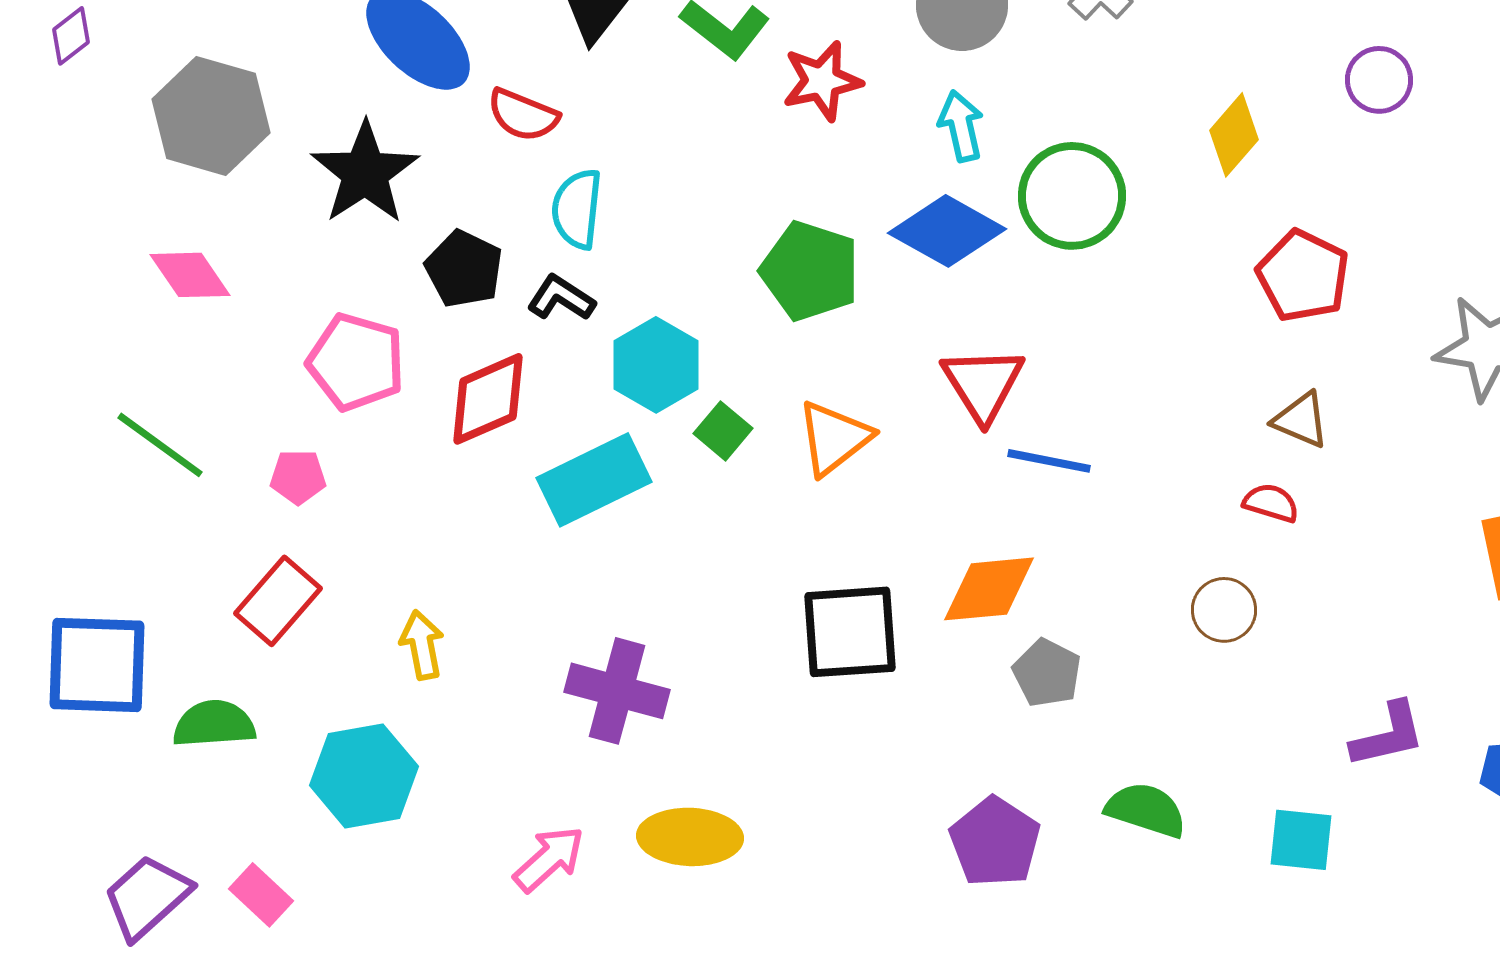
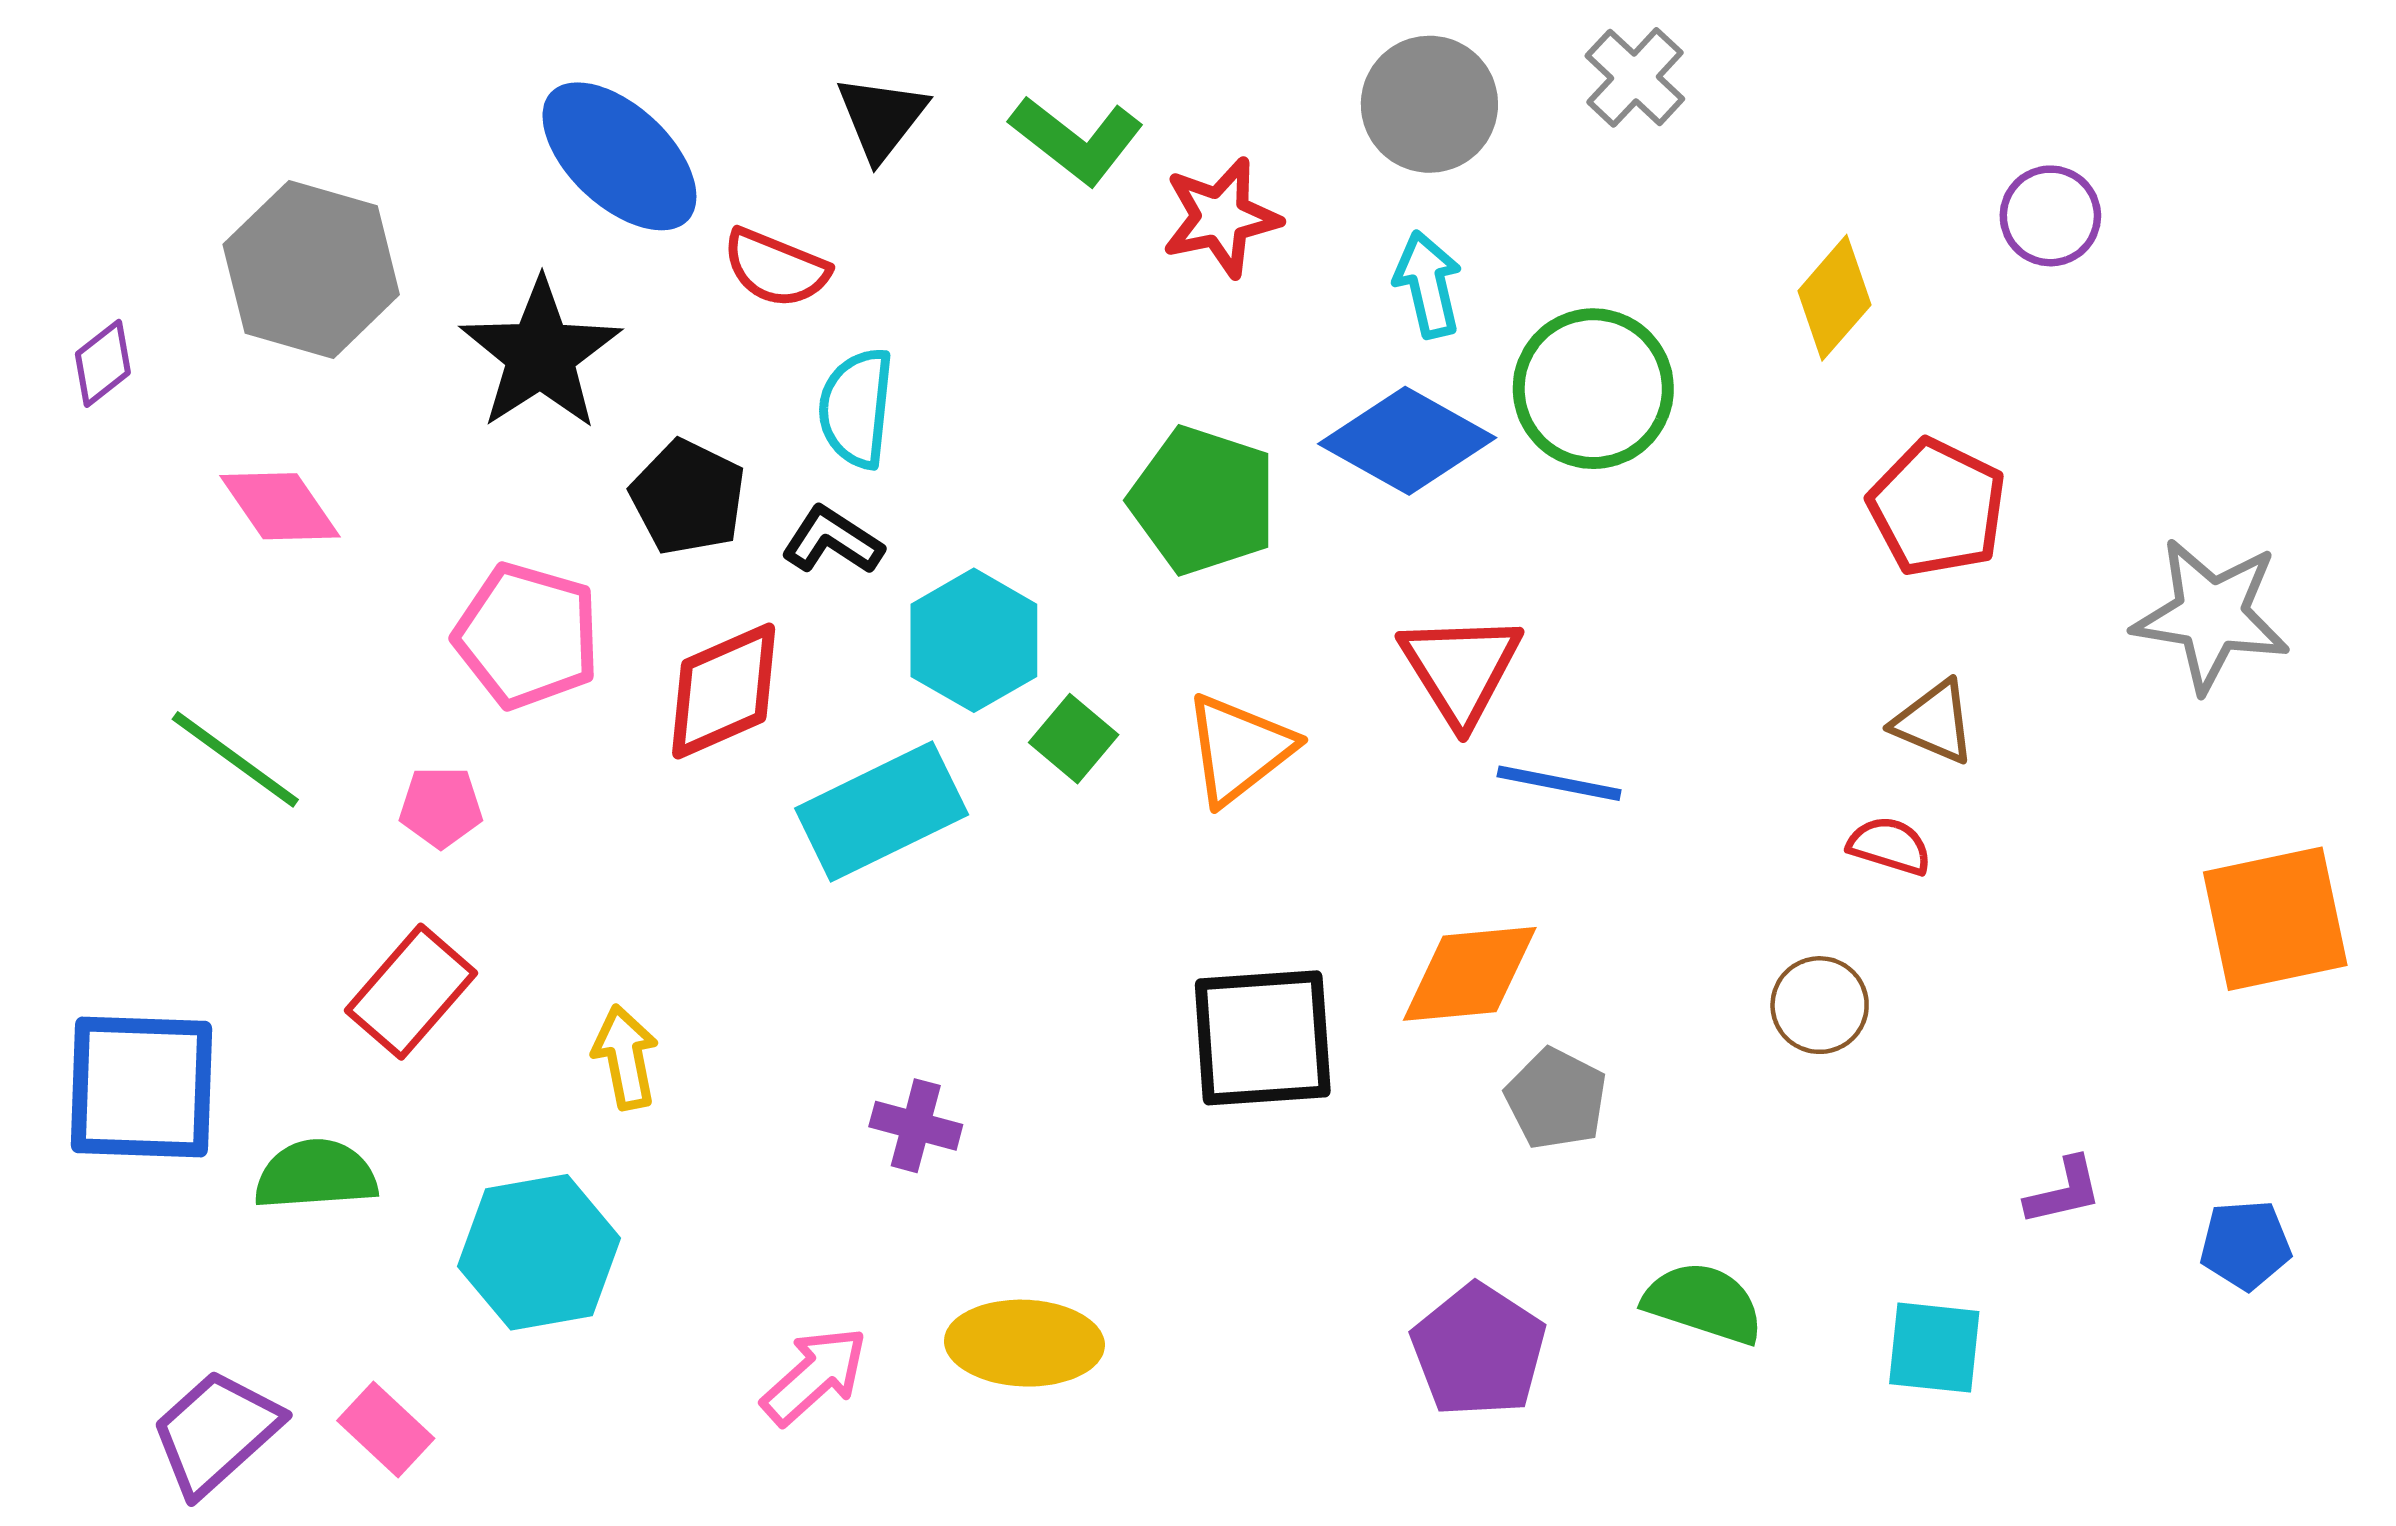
purple diamond: (71, 36) -> (103, 363), moved
purple cross: (617, 691) -> (916, 1126), size x0.6
purple L-shape: (1388, 735) -> (2064, 1191), size x0.7

